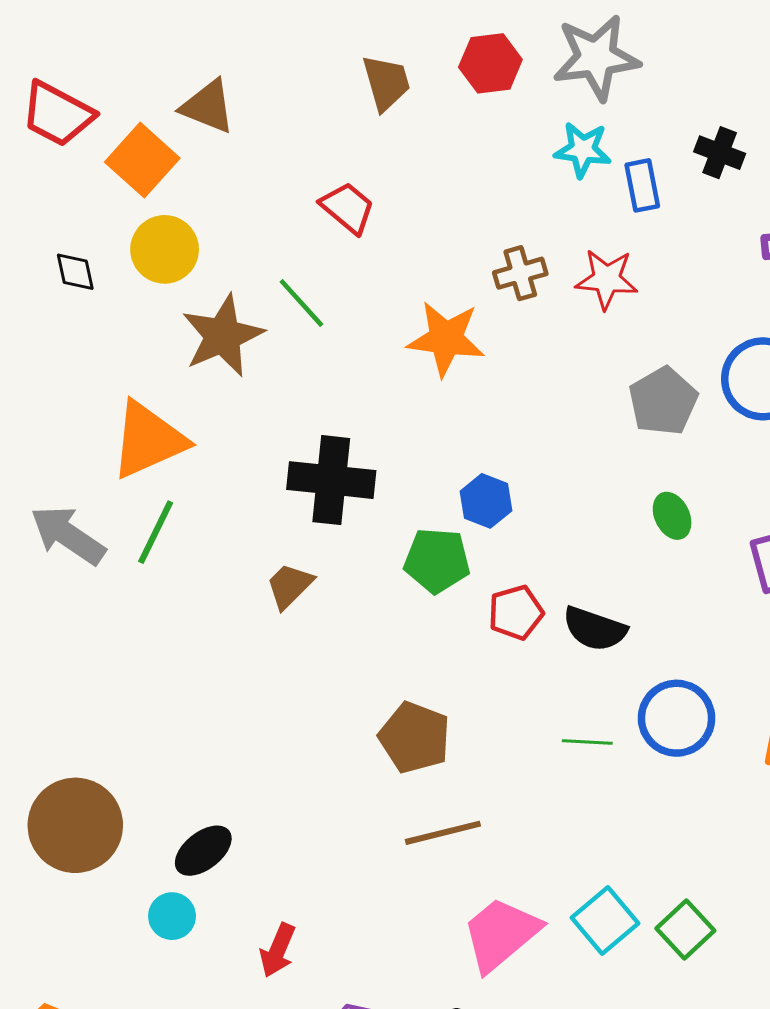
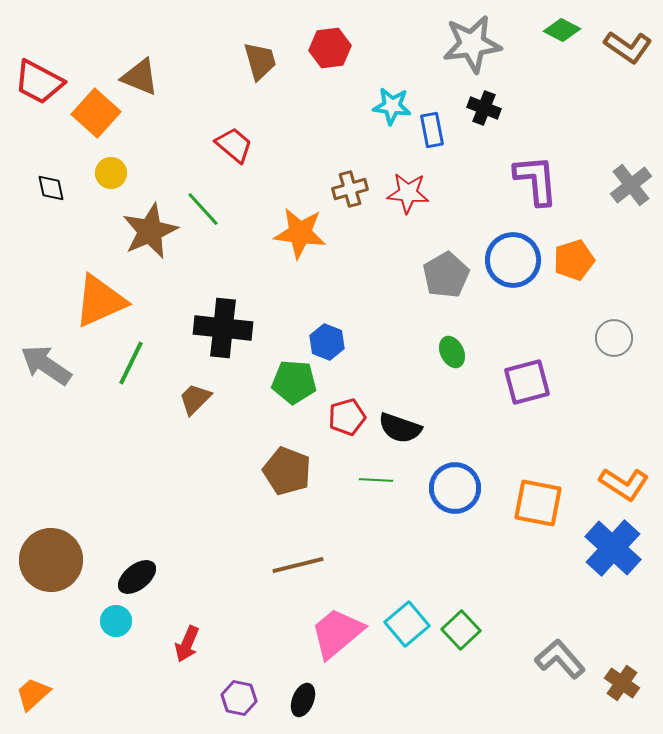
gray star: (596, 57) -> (472, 44), moved
yellow circle: (165, 249) -> (111, 173), size x0.7
green line: (156, 532) -> (131, 363), moved
brown pentagon: (415, 738) -> (287, 471), moved
green line: (587, 742) -> (376, 480), moved

